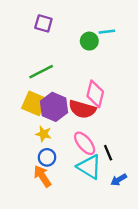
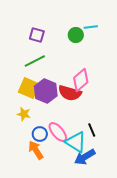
purple square: (43, 23) -> (37, 35), moved
pink diamond: (95, 94) -> (81, 80), turned 35
yellow star: (43, 134) -> (24, 114), moved
pink ellipse: (85, 143) -> (58, 132), moved
blue arrow: (119, 180) -> (85, 157), moved, size x1.5

